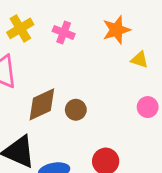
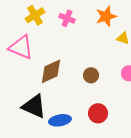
brown circle: (76, 110) -> (91, 75), moved

